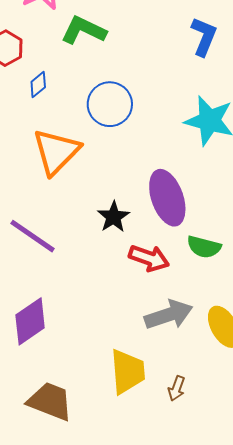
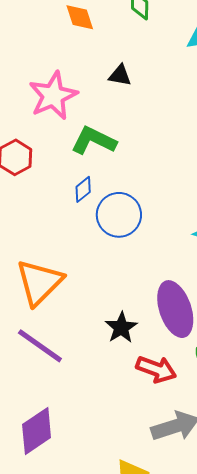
blue diamond: (38, 85) -> (83, 189), moved
orange triangle: (56, 152) -> (39, 282), moved

